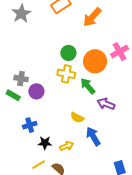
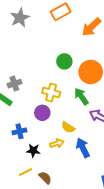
yellow cross: (66, 74) -> (51, 92), moved
gray cross: (21, 79) -> (14, 84), turned -32
purple circle: (36, 91) -> (42, 113), moved
yellow arrow: (67, 146) -> (57, 143), moved

